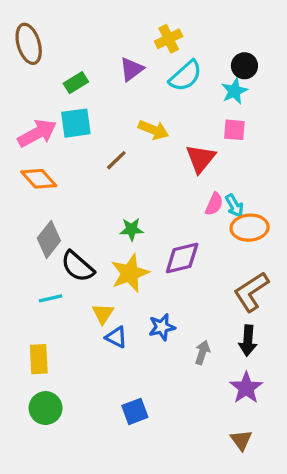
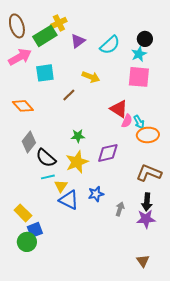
yellow cross: (169, 39) -> (59, 23), moved
green rectangle: (76, 83) -> (45, 36), moved, size x1.6
pink square: (234, 130) -> (139, 77), size x1.6
pink arrow: (37, 133) -> (20, 57), moved
red triangle: (201, 158) -> (119, 109), moved, turned -36
brown L-shape: (251, 292) -> (149, 173), turned 55
cyan line: (51, 298) -> (48, 177), moved
blue triangle: (116, 337) -> (69, 200), size x1.5
yellow rectangle: (39, 359) -> (23, 213), turned -42
purple star: (246, 388) -> (146, 219), moved, turned 30
blue square: (135, 411) -> (35, 230), moved

